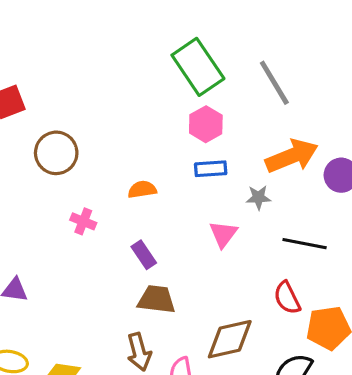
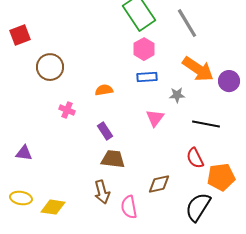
orange arrow: (292, 156) -> (198, 69), turned 56
brown diamond: (230, 339) -> (159, 184), size x0.7

